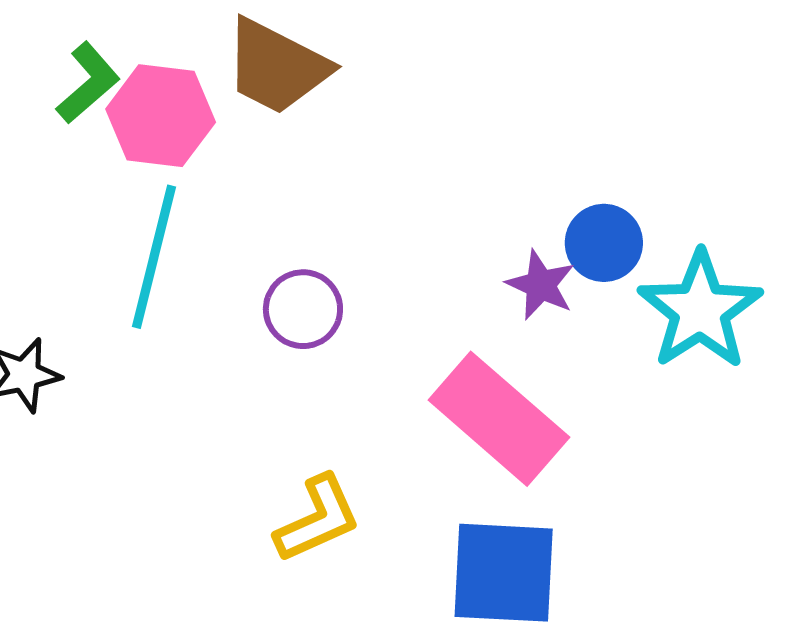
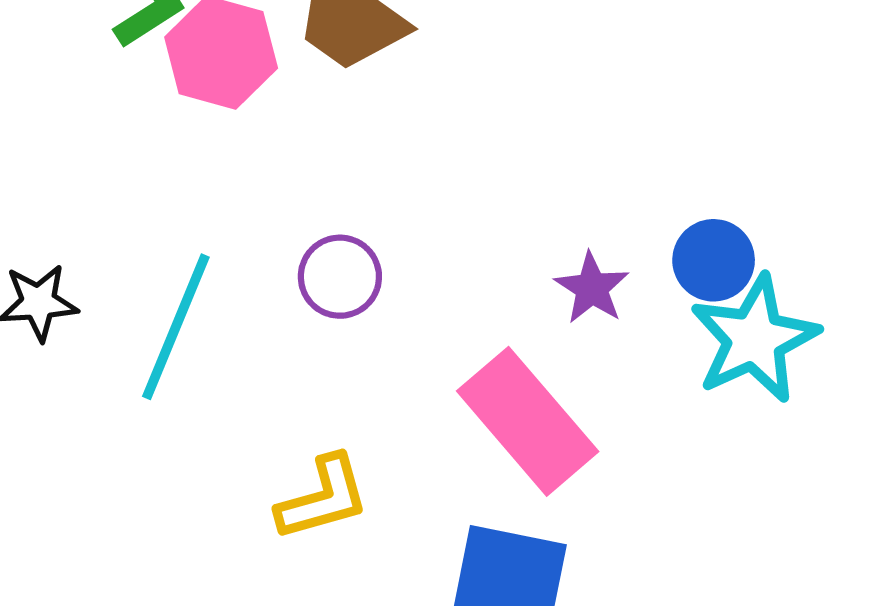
blue circle: (604, 243) -> (714, 260), moved
cyan line: (154, 257) -> (176, 327), moved

